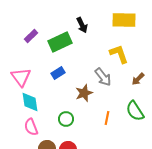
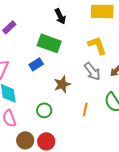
green rectangle: (60, 42) -> (49, 43), moved, turned 45
gray arrow: (103, 77) -> (92, 71), moved

